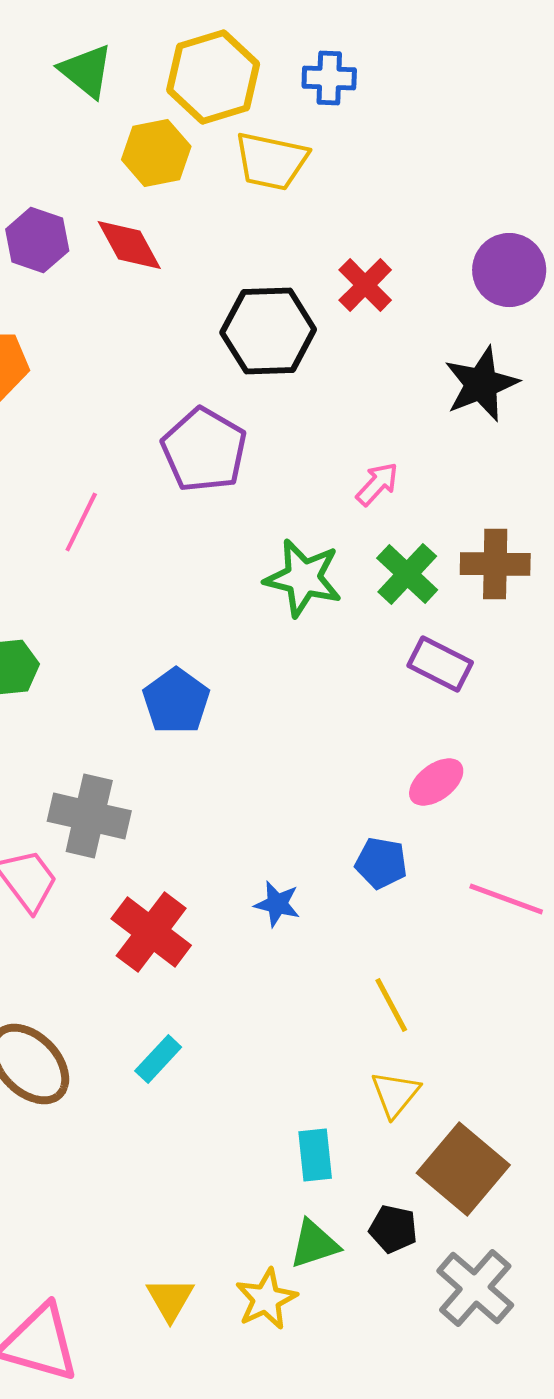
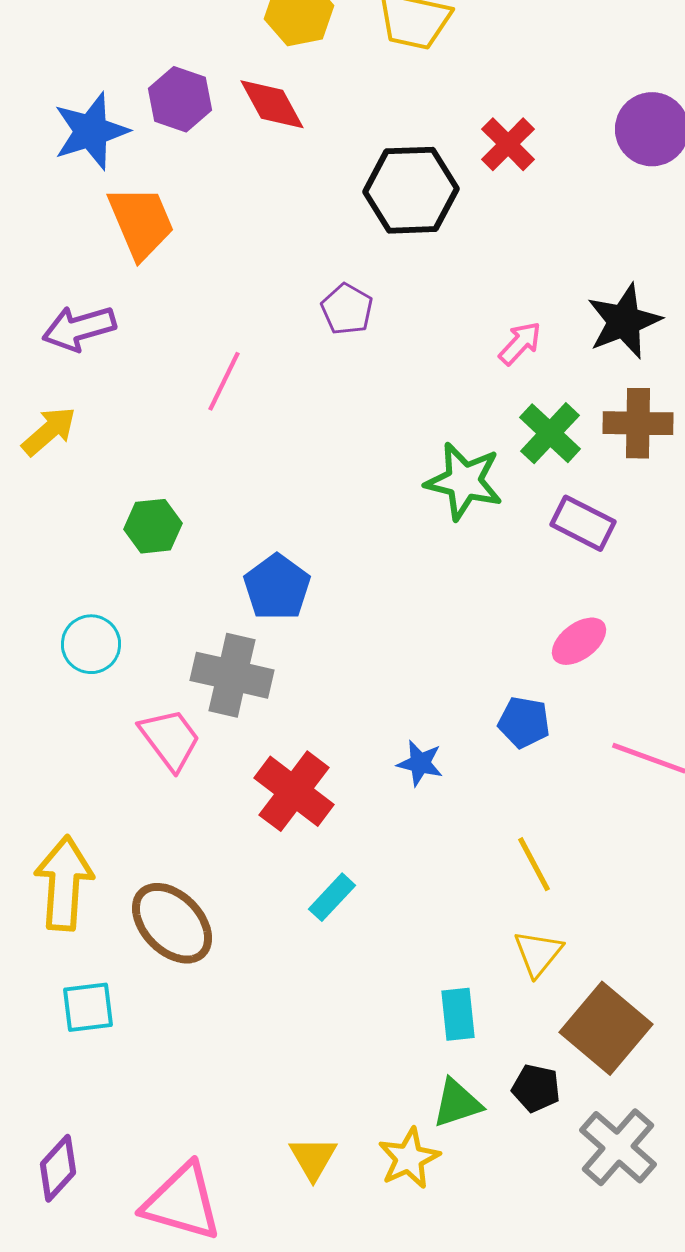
black star: (481, 384) -> (624, 321), moved
purple pentagon: (204, 450) -> (347, 309), size x0.6
green star: (303, 578) -> (464, 481), moved
blue pentagon: (176, 701) -> (277, 587), moved
cyan rectangle: (158, 1059) -> (332, 897), moved

